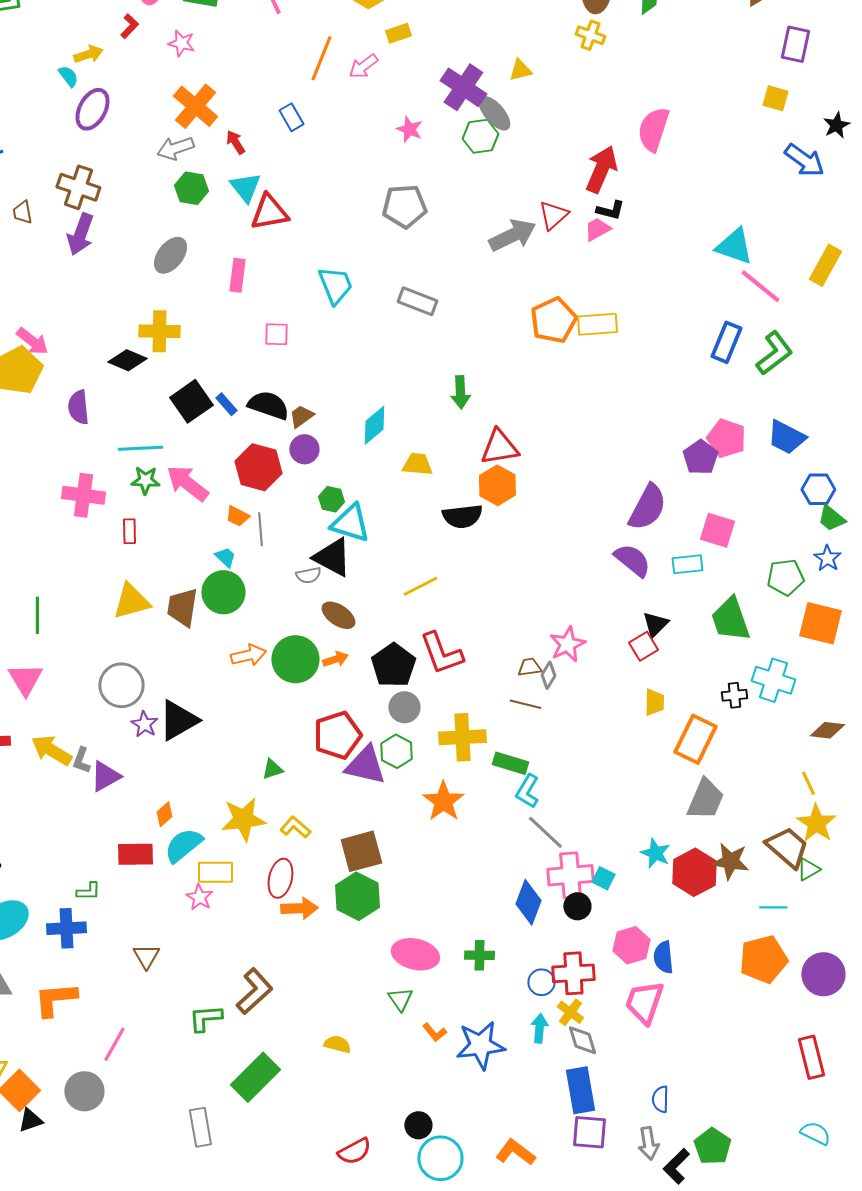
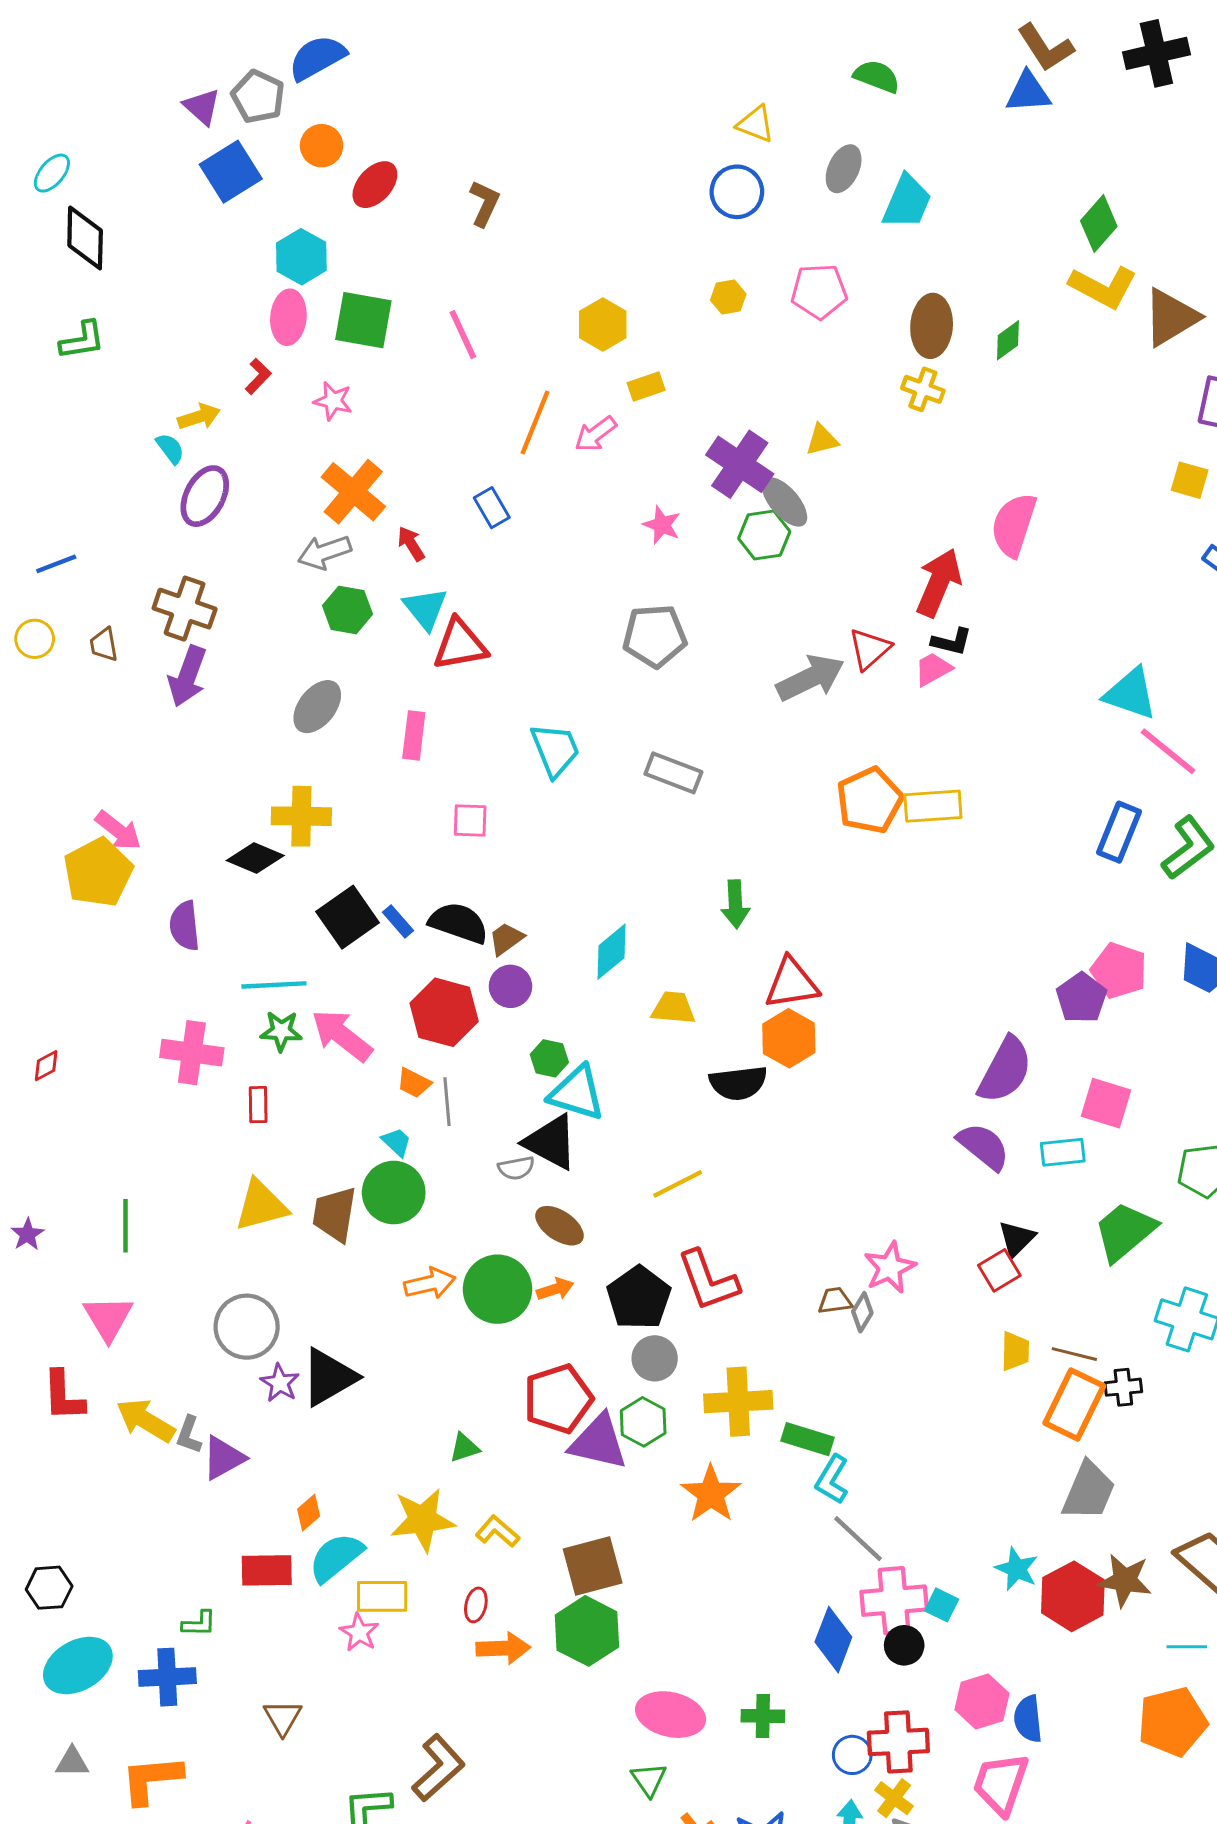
green trapezoid: (730, 619) -> (1125, 1231), turned 69
black cross: (734, 695) -> (1123, 1387), moved
brown line: (525, 704) -> (1074, 1354), moved
red ellipse: (280, 878) -> (476, 1605), size x0.6

